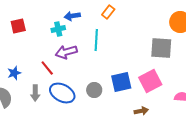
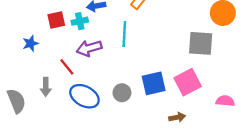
red square: (18, 26) -> (56, 20), moved
blue star: (14, 73) -> (30, 43), moved
gray arrow: (35, 93) -> (46, 87), moved

